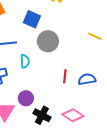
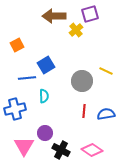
blue square: (32, 19) -> (46, 65), moved, turned 36
yellow line: (95, 36) -> (106, 71), moved
gray circle: (48, 41) -> (82, 81), moved

